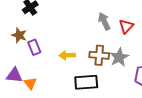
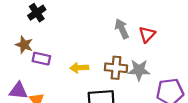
purple rectangle: (34, 47) -> (41, 59), turned -56
gray star: (119, 57) -> (139, 70), turned 30

